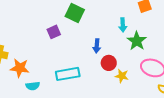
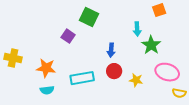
purple square: (54, 32) -> (68, 36), turned -32
red circle: (109, 63) -> (114, 71), moved
orange star: (20, 68) -> (46, 68), moved

